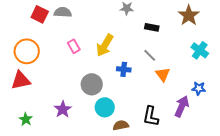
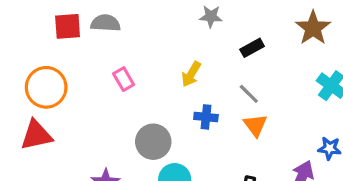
red square: (40, 14) -> (68, 26), turned -30
black rectangle: (152, 27) -> (252, 48), turned -40
yellow arrow: (105, 45) -> (191, 74), moved, size x0.7
orange triangle: (163, 74) -> (255, 125), moved

